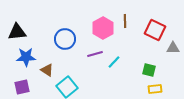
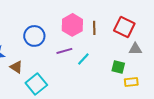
brown line: (125, 21) -> (94, 28), moved
gray triangle: (173, 48) -> (135, 49), moved
yellow rectangle: (155, 89) -> (131, 82), moved

